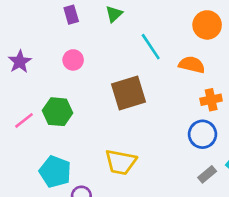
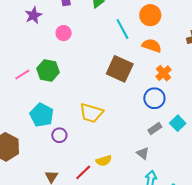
orange circle: (207, 25) -> (150, 15), moved
purple star: (20, 62) -> (33, 15), moved
brown square: (129, 93) -> (120, 69), moved, turned 36
orange cross: (211, 100) -> (163, 73), turned -35

